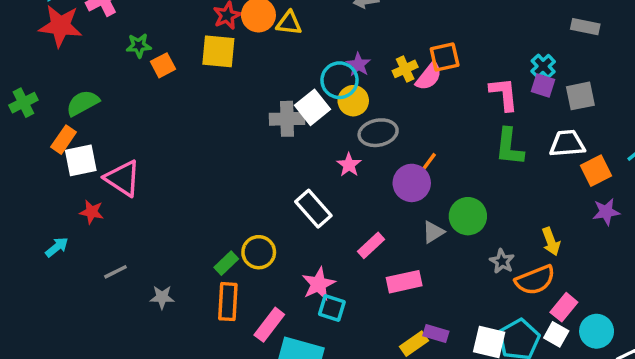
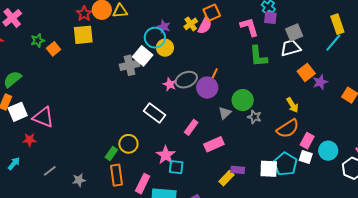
gray square: (580, 96) -> (294, 32), moved
gray ellipse: (378, 133) -> (186, 80), moved
orange square: (596, 171) -> (306, 72), moved
gray star: (502, 261) -> (254, 117), moved

